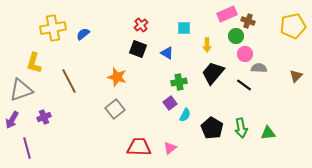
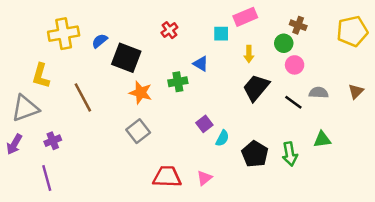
pink rectangle: (227, 14) -> (245, 17), moved
black square: (138, 49) -> (126, 58), moved, size x1.4
gray semicircle: (259, 68) -> (319, 93), moved
green cross: (179, 82) -> (178, 82), moved
green triangle: (268, 133) -> (322, 139), moved
purple line: (27, 148) -> (47, 178), moved

